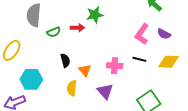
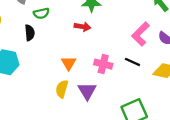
red arrow: (77, 28) -> (82, 27), moved
black semicircle: (65, 60) -> (30, 33), moved
yellow semicircle: (72, 88) -> (62, 89), moved

